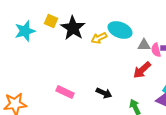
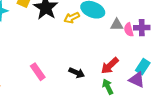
red arrow: (142, 70) -> (110, 66), moved
pink rectangle: (65, 92) -> (38, 72), turned 30

